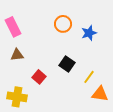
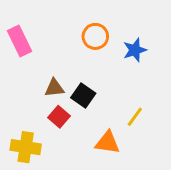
brown triangle: (17, 55) -> (54, 88), moved
black square: (67, 64) -> (83, 96), moved
orange triangle: (100, 94) -> (107, 143), moved

